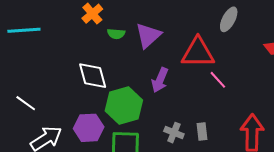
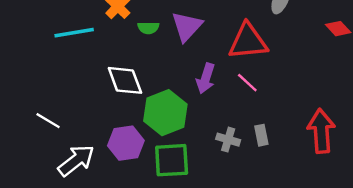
cyan line: (24, 30) -> (74, 33), moved
pink line: (218, 80) -> (247, 83), moved

